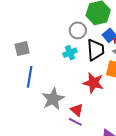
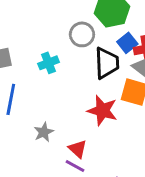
cyan cross: (70, 53) -> (48, 63), moved
gray star: (53, 99) -> (44, 132), size x0.6

